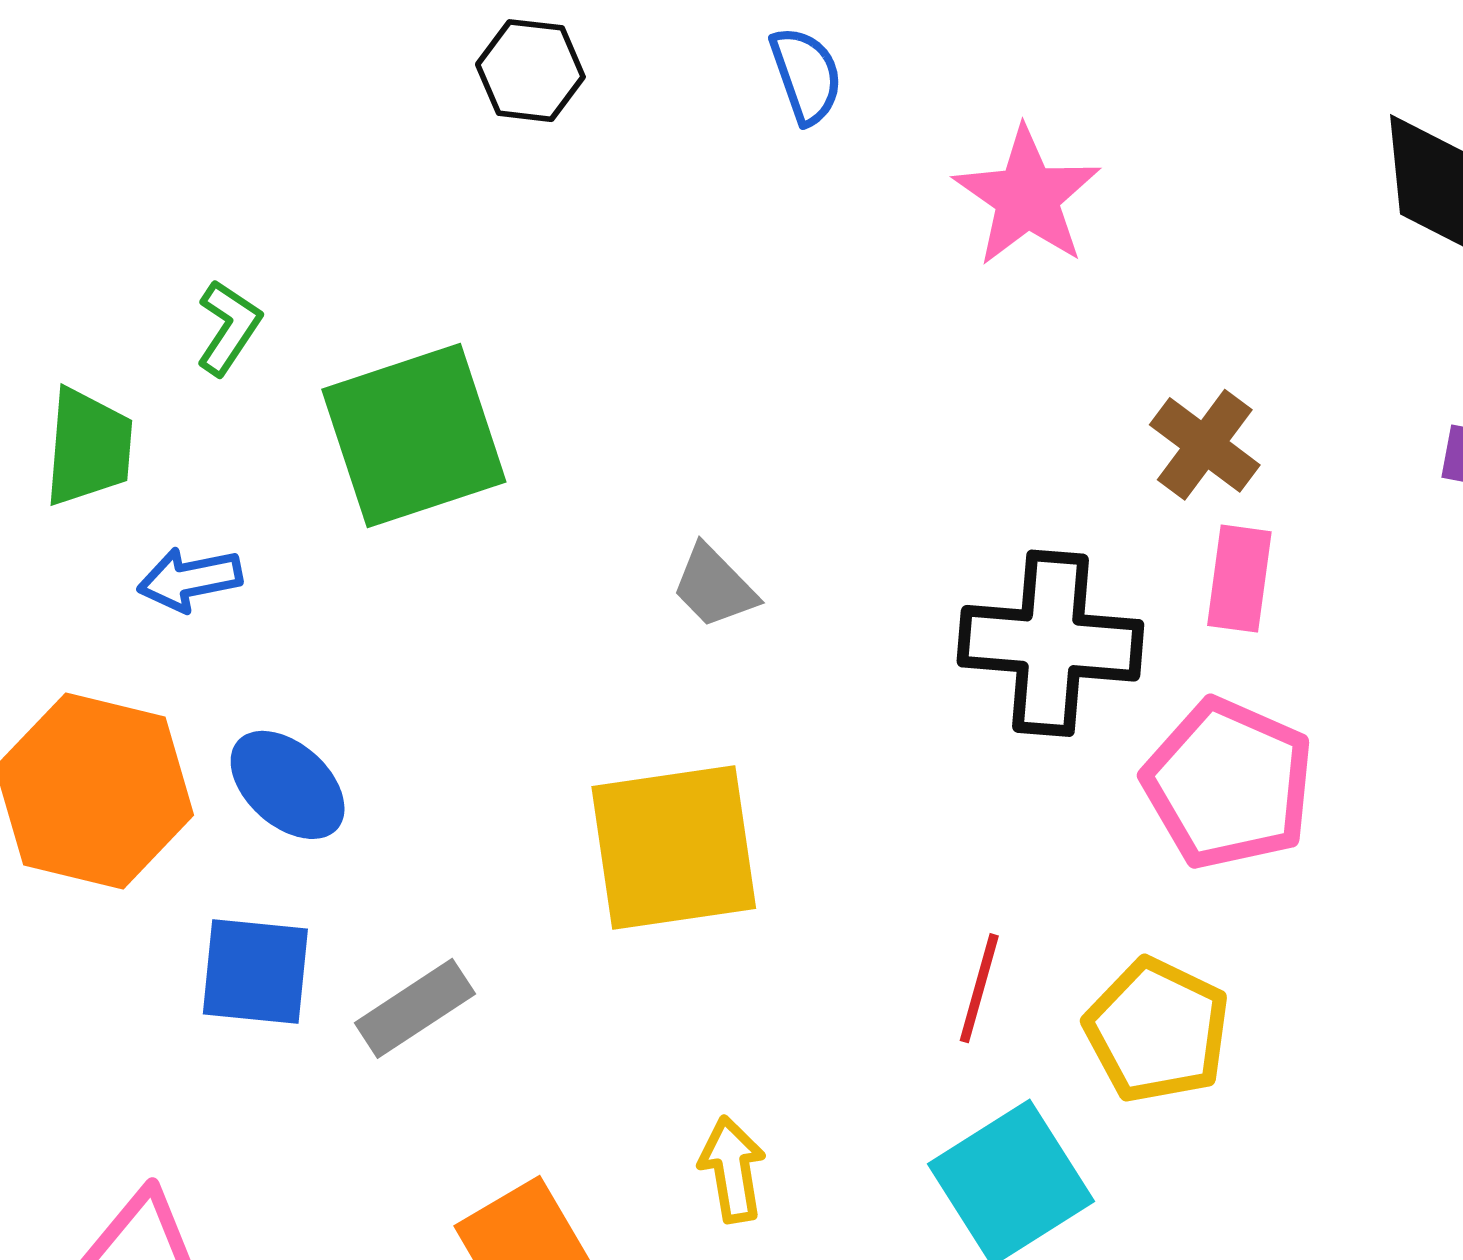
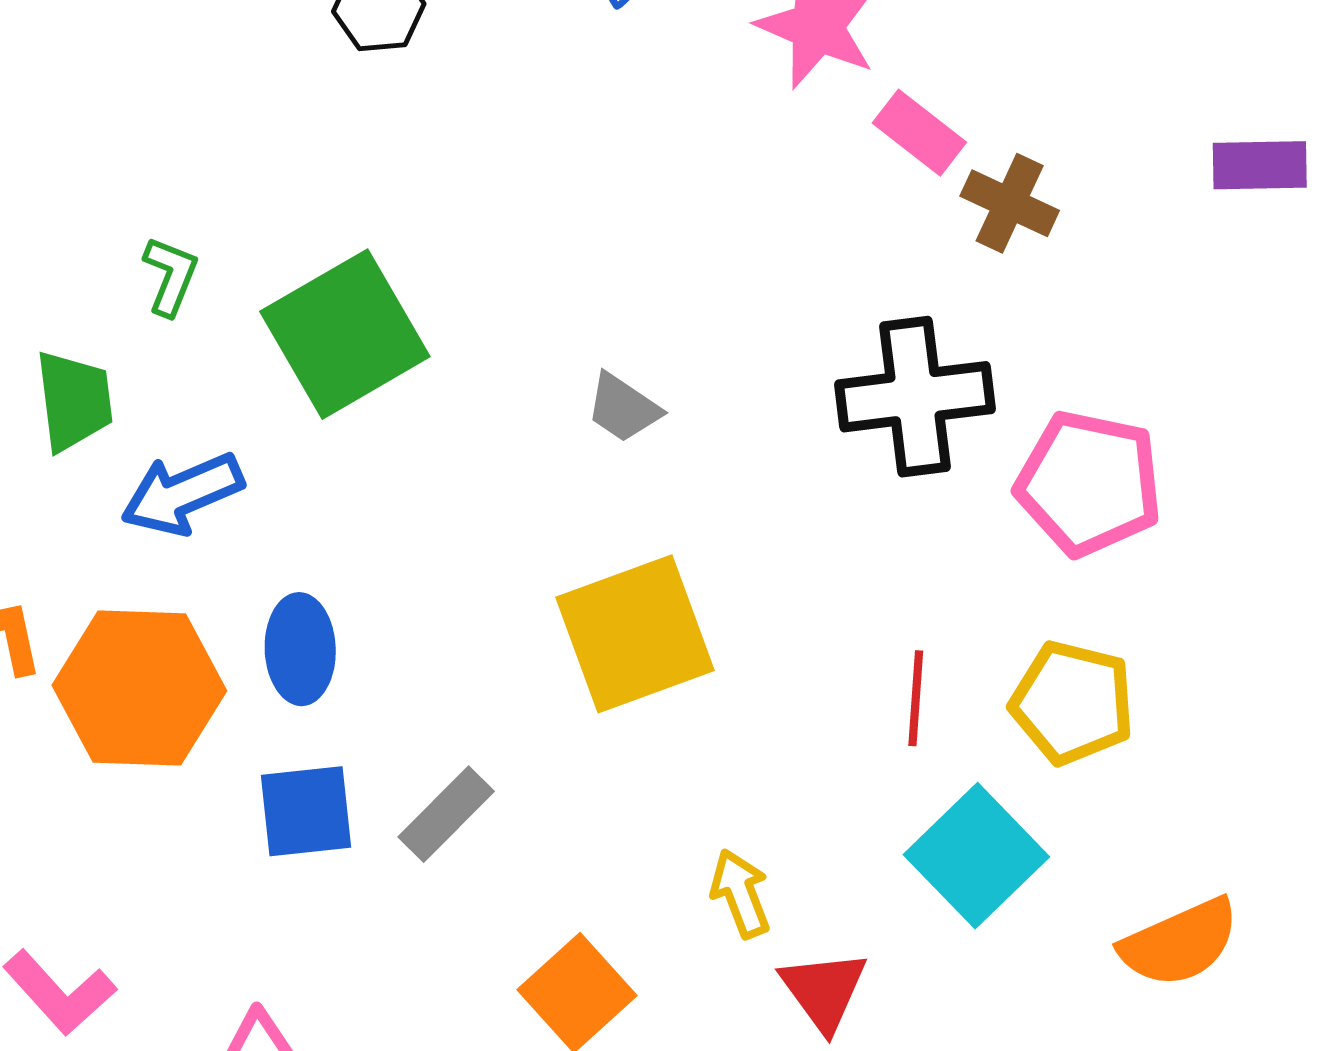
blue arrow: (190, 579) -> (182, 494), size x1.4
pink rectangle: (1239, 579) -> (919, 133), moved, turned -48
blue ellipse: (288, 785) -> (300, 649), turned 58

